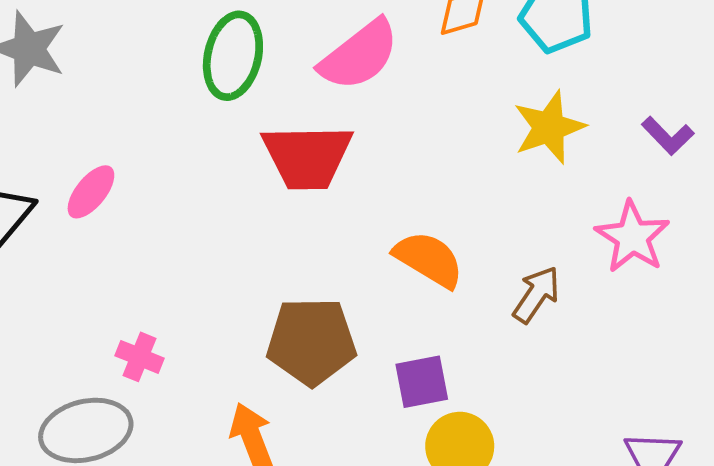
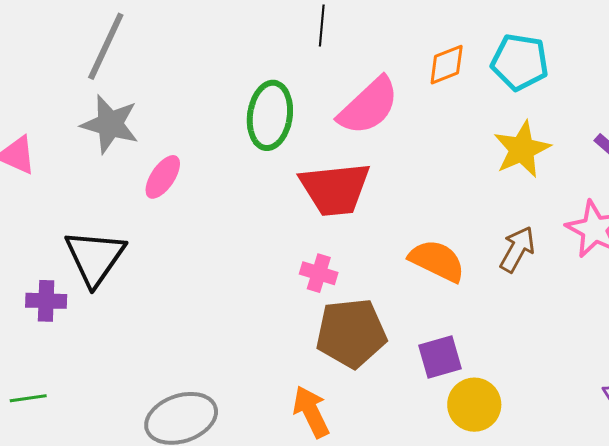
pink ellipse: (91, 192) -> (163, 177), moved
brown arrow: (536, 295) -> (517, 249), moved
pink cross: (139, 357) -> (319, 273), moved

